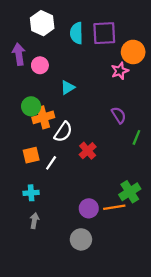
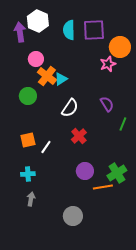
purple arrow: (19, 54) -> (20, 32), moved
orange cross: (43, 117) -> (47, 76), moved, turned -36
white semicircle: (63, 132) -> (70, 108), moved
purple circle: (89, 208) -> (85, 171), moved

